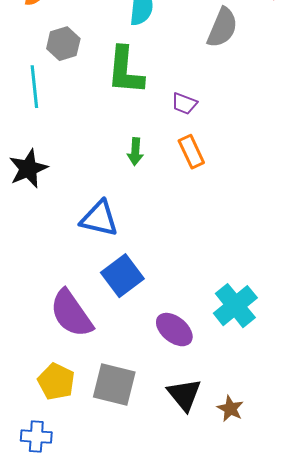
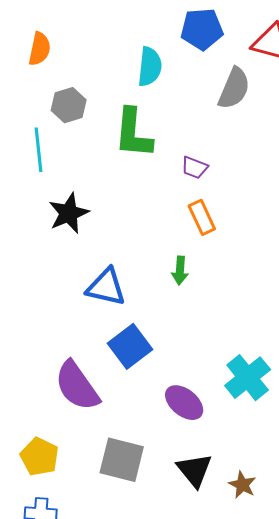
green arrow: (135, 152) -> (180, 270), moved
black star: (28, 169) -> (69, 213), moved
yellow pentagon: (56, 382) -> (40, 457), moved

